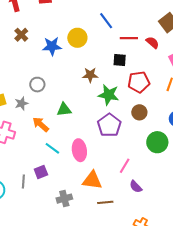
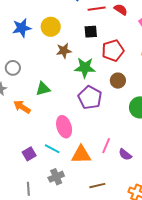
yellow circle: (77, 38) -> (51, 27), moved
cyan line: (52, 148) -> (52, 149), moved
pink line: (125, 166) -> (106, 146), moved
gray line: (23, 182) -> (28, 189), moved
brown line: (105, 202) -> (97, 186), moved

